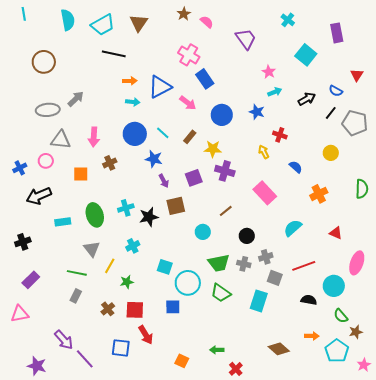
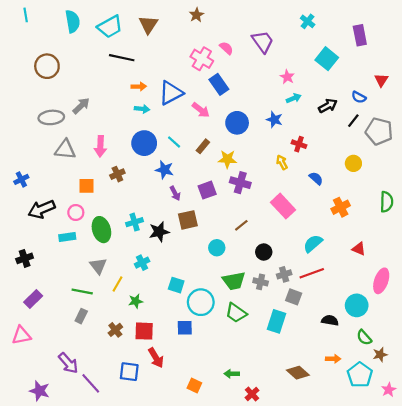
pink semicircle: (207, 22) -> (226, 48), moved
pink circle: (46, 161) -> (76, 212), moved
red line: (304, 266) -> (312, 273), moved

